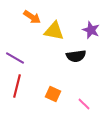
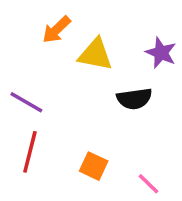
orange arrow: (32, 17) -> (56, 30), turned 102

